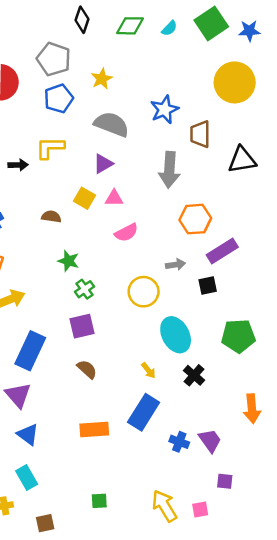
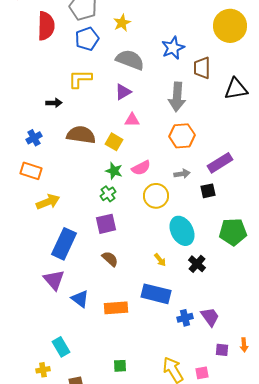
black arrow: (18, 165) -> (54, 103), moved
yellow square: (84, 198) -> (114, 142), moved
brown semicircle: (51, 217) -> (81, 135), size x1.8
orange hexagon: (195, 219) -> (182, 136), moved
pink semicircle: (126, 233) -> (141, 168), moved
green star: (68, 261) -> (114, 171), moved
orange arrow: (252, 409) -> (244, 345), moved, size x0.6
blue rectangle: (144, 412) -> (156, 294), turned 72
blue triangle: (28, 434) -> (80, 299), moved
blue cross: (179, 442) -> (185, 318), turned -35

